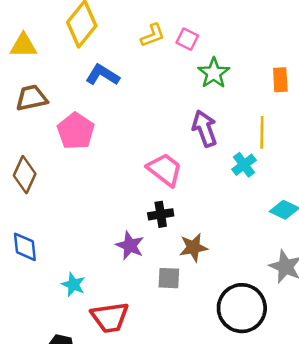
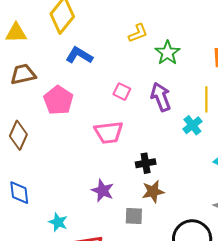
yellow L-shape: (153, 35) -> (138, 33), moved
pink square: (187, 39) -> (122, 92), moved
pink trapezoid: (165, 170) -> (109, 132), moved, turned 136
black cross: (161, 214) -> (146, 163), moved

